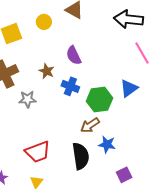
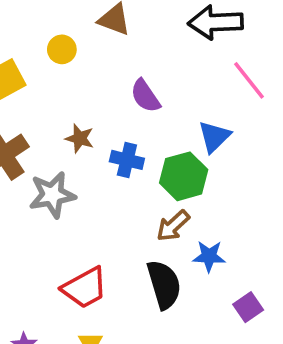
purple semicircle: (74, 55) -> (145, 96), moved
blue triangle: (129, 88) -> (214, 137), moved
gray star: (28, 99) -> (52, 195), size x1.4

